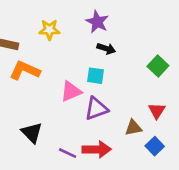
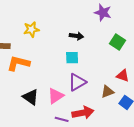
purple star: (97, 22) -> (103, 13), moved
pink triangle: (71, 91) -> (56, 96), moved
red triangle: (157, 111) -> (123, 76), turned -32
black triangle: (32, 133) -> (31, 97), moved

